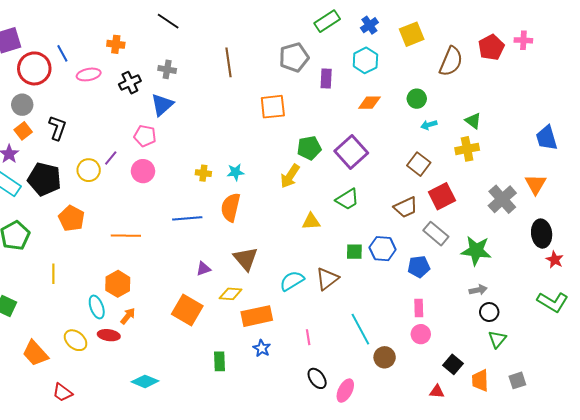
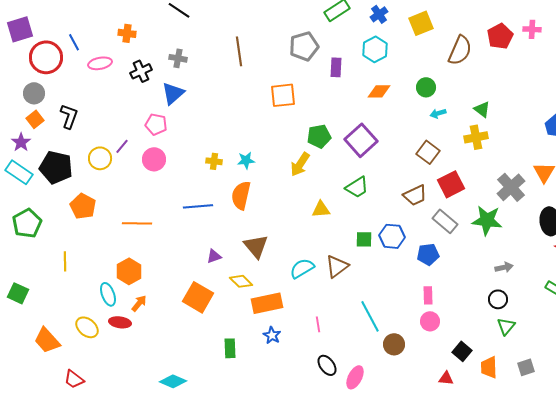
green star: (476, 251) -> (487, 220), moved
gray arrow: (478, 290) -> (504, 267), moved
yellow diamond: (231, 294) -> (241, 281), turned 40
cyan diamond: (145, 381) -> (173, 381), moved

